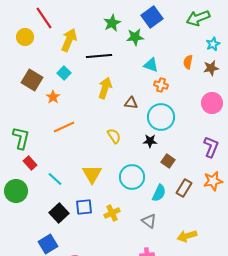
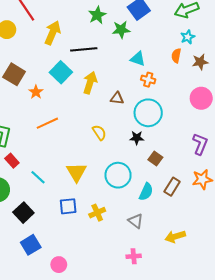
cyan star: (213, 44) -> (188, 37), moved
cyan square: (64, 73) -> (61, 72), moved, size x1.5
black square: (59, 213) -> (23, 213), moved

